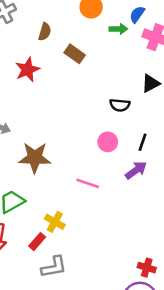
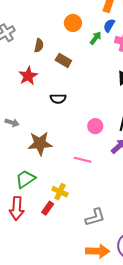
green arrow: (118, 29) -> (96, 38), turned -48
black semicircle: (120, 105) -> (58, 99), moved
gray L-shape: (54, 267) -> (95, 217), moved

